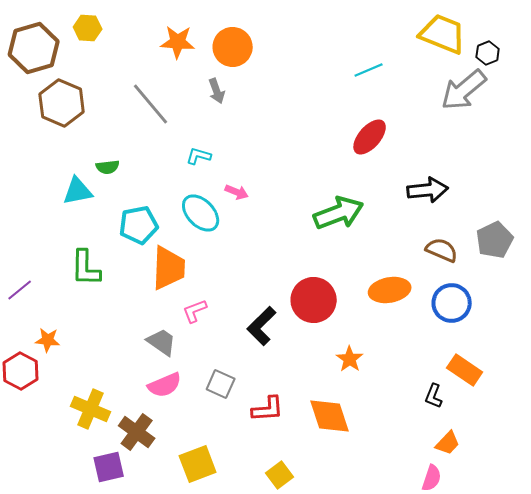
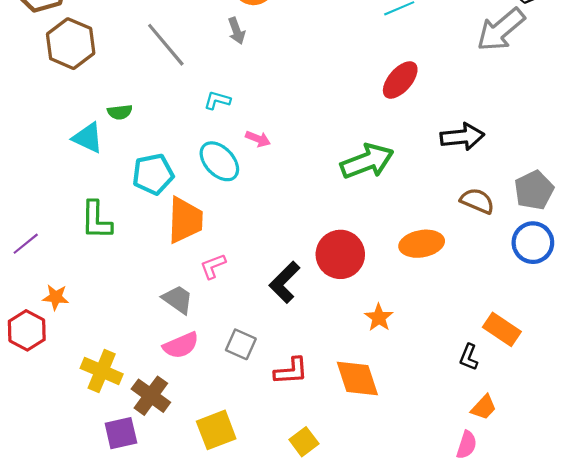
cyan triangle: (78, 191) -> (88, 138), turned 36
blue circle: (452, 303) -> (533, 243), moved

